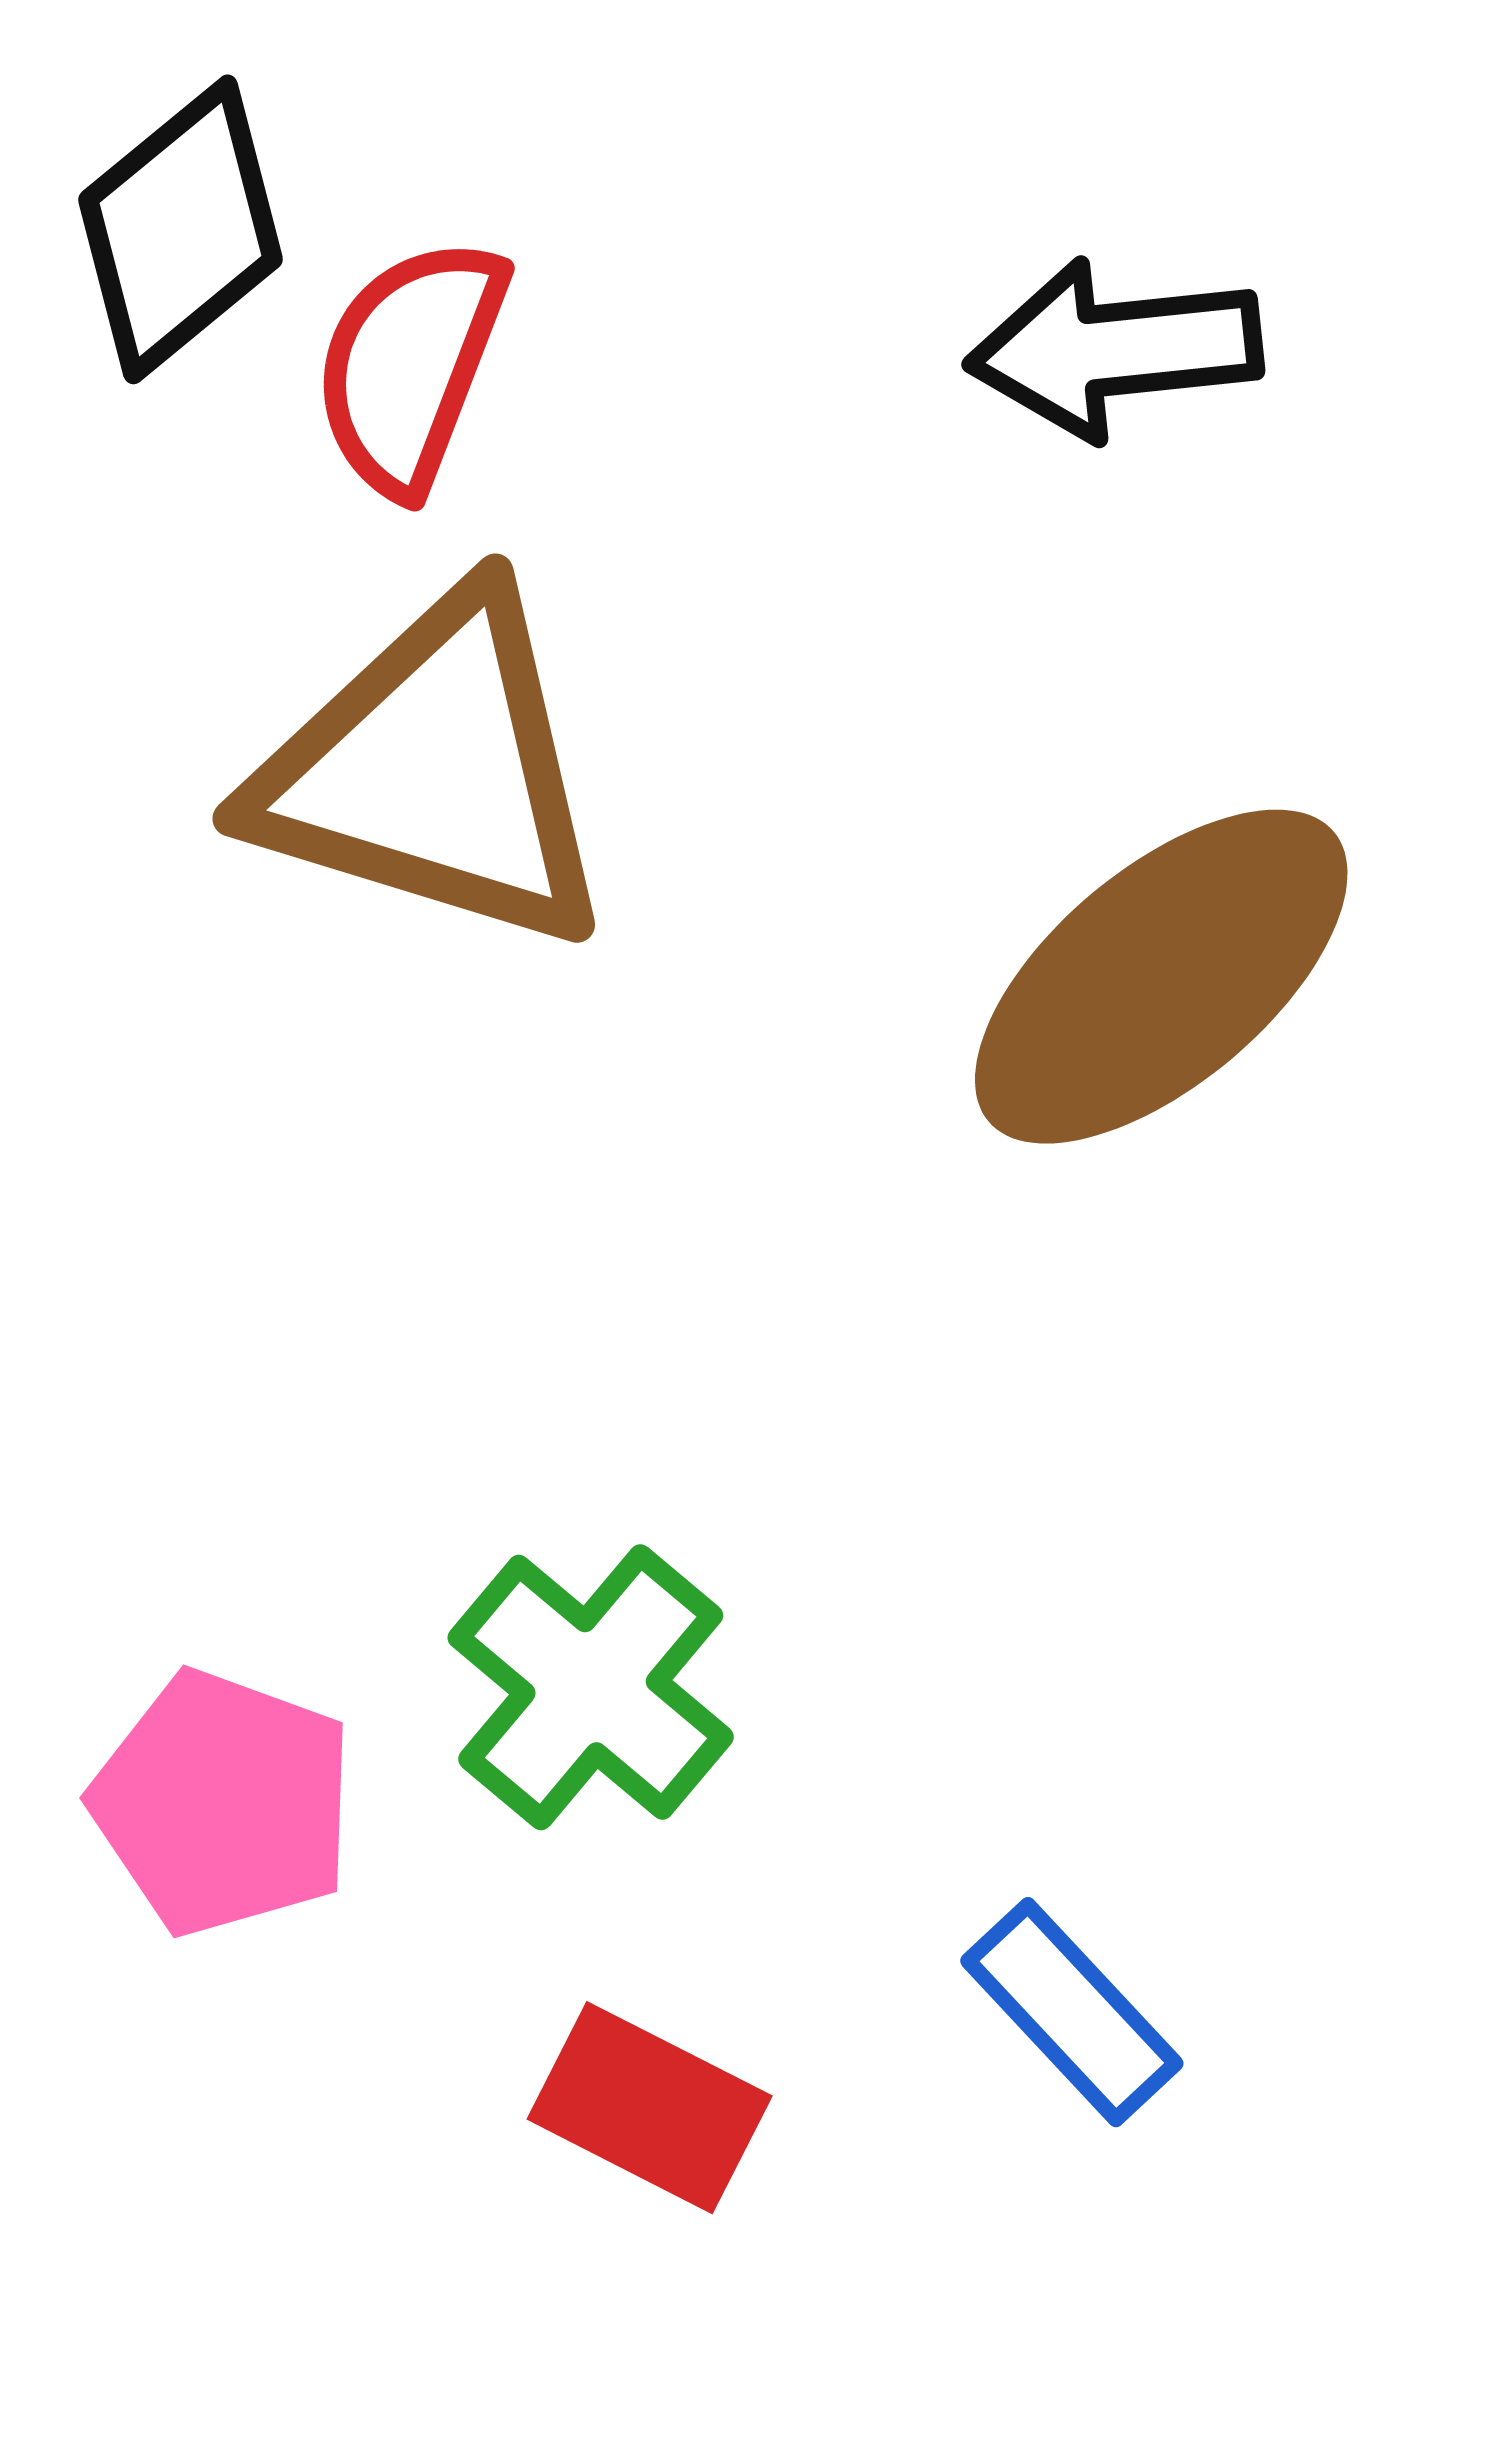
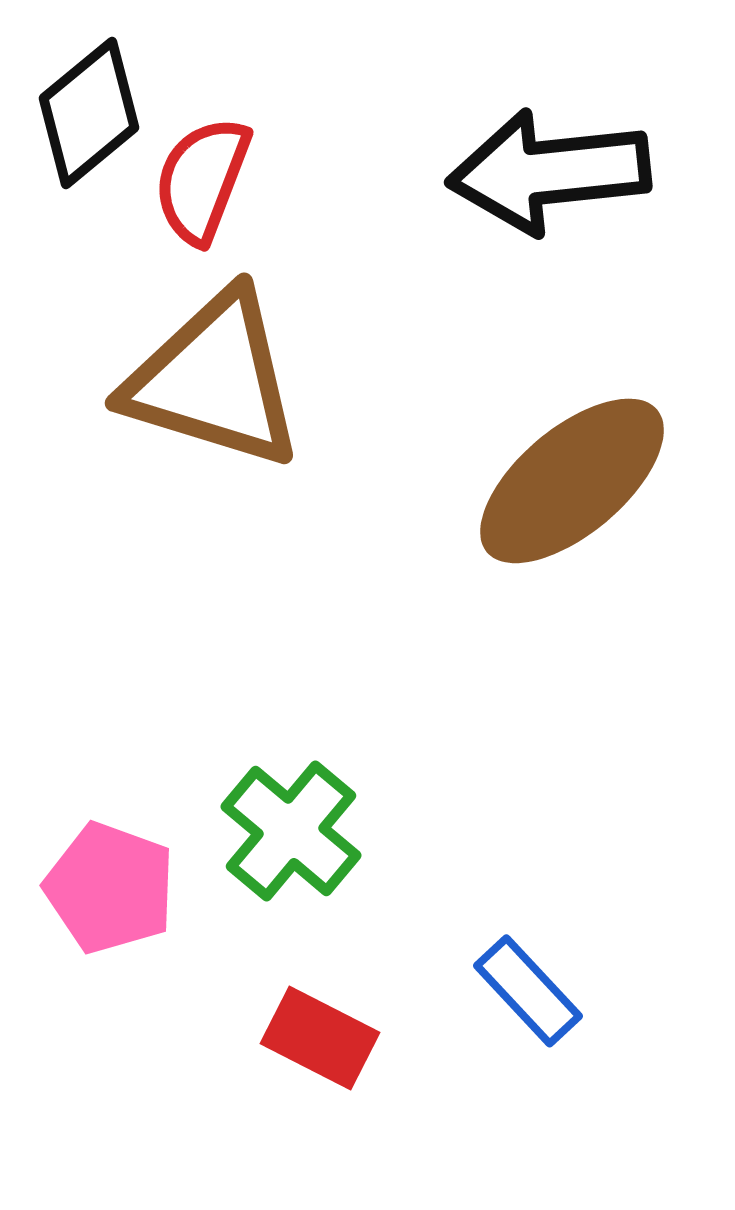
black arrow: (1115, 349) -> (549, 172), size x1.4

